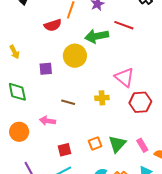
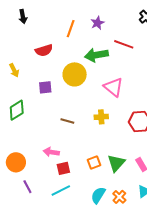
red semicircle: (53, 25) -> (44, 50), moved
pink triangle: (125, 77) -> (113, 87), moved
green diamond: (17, 92) -> (17, 110), turned 70
pink arrow: (47, 121) -> (51, 152), moved
orange circle: (19, 132) -> (16, 162), moved

